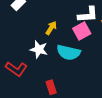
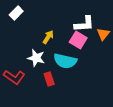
pink square: (82, 31) -> (78, 40), turned -30
red rectangle: (51, 87) -> (49, 79), moved

